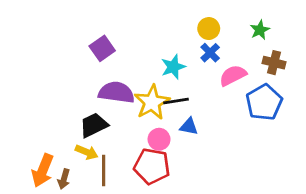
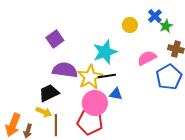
blue cross: (210, 53) -> (155, 16), moved
cyan star: (173, 67) -> (105, 52), size x1.4
pink circle: (159, 139) -> (95, 103), size x1.6

